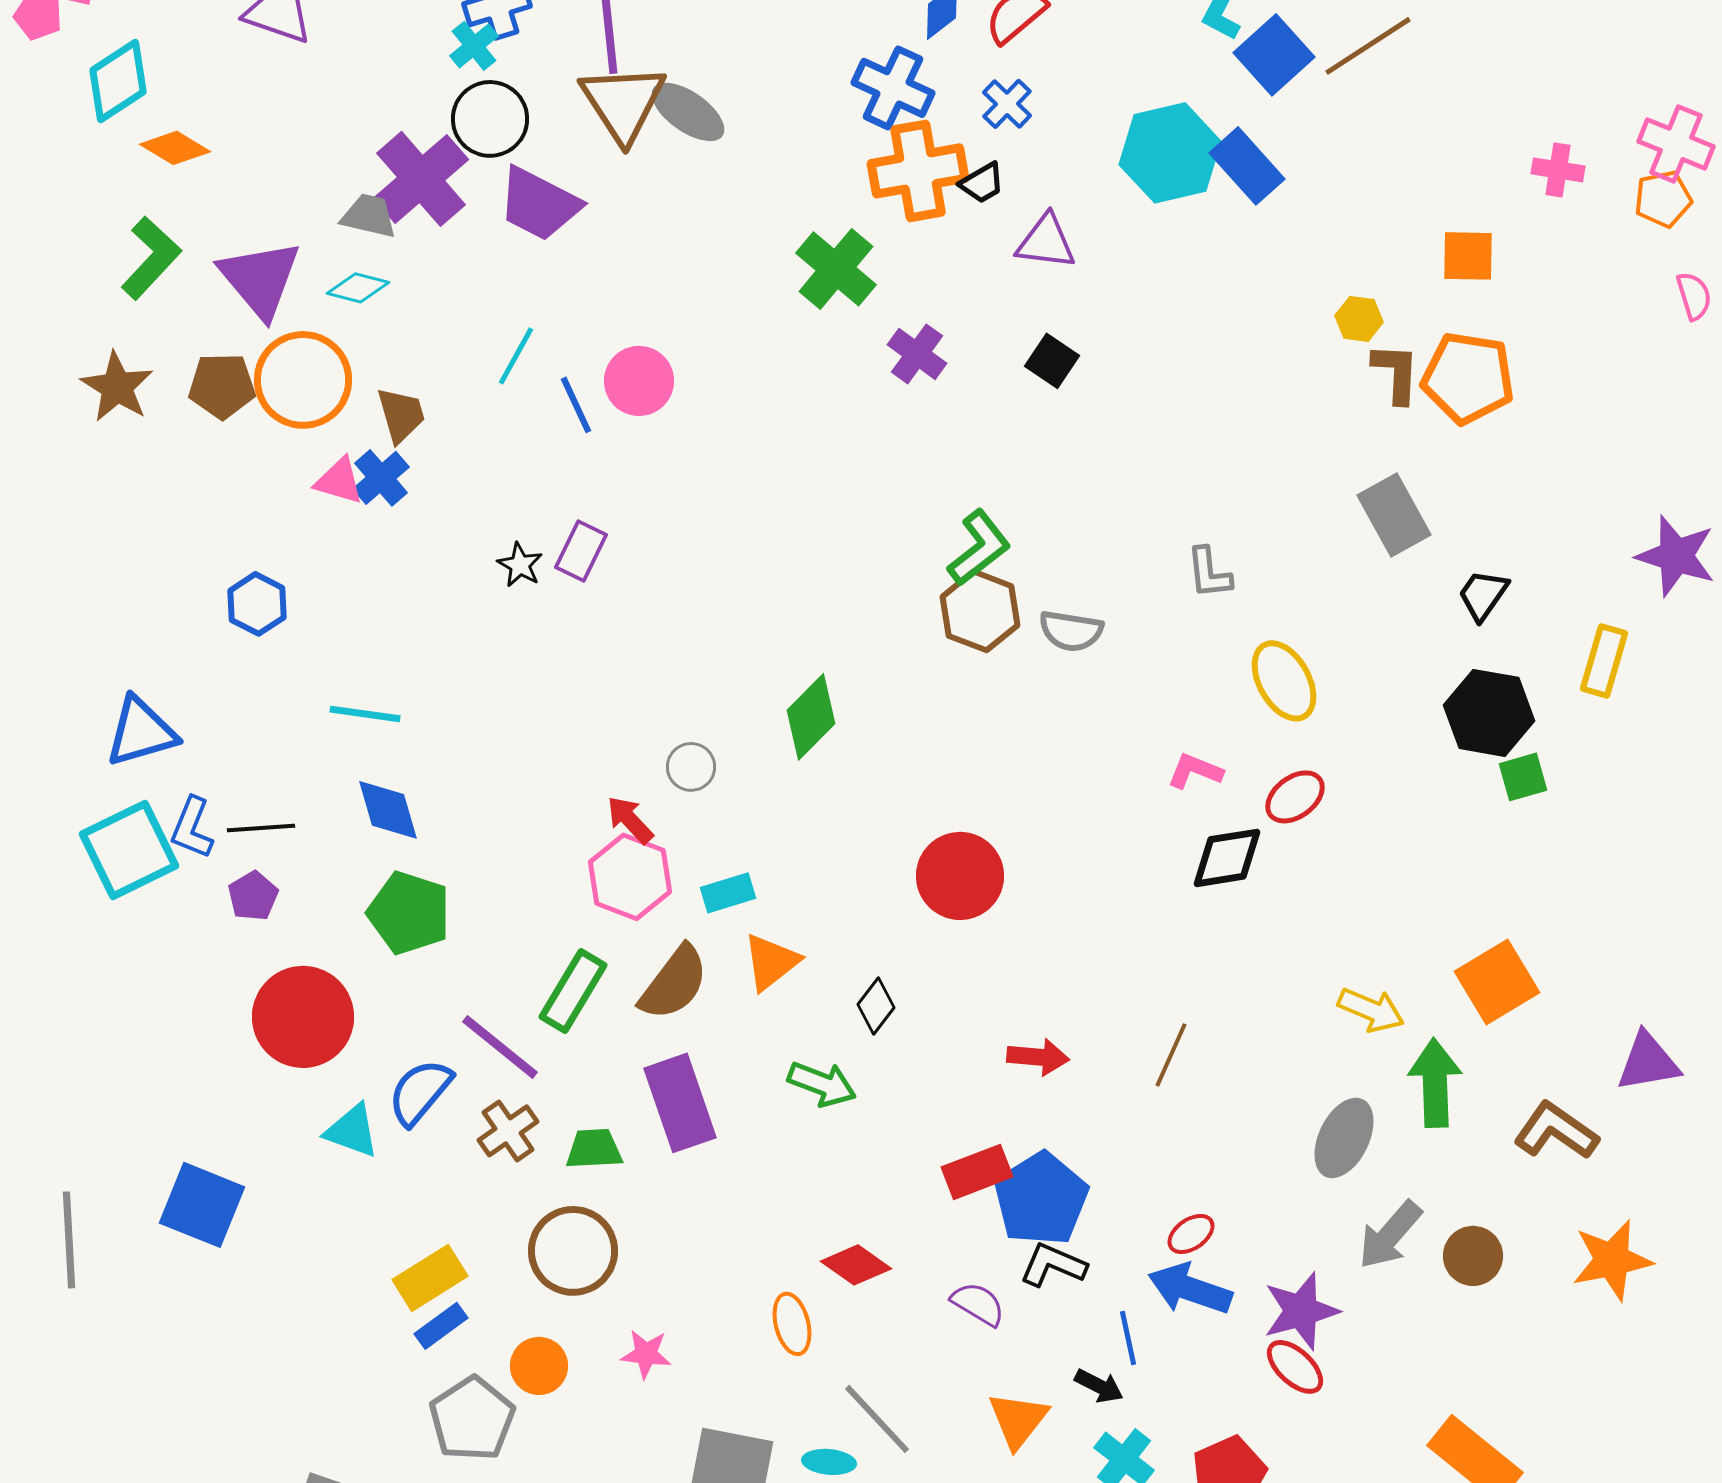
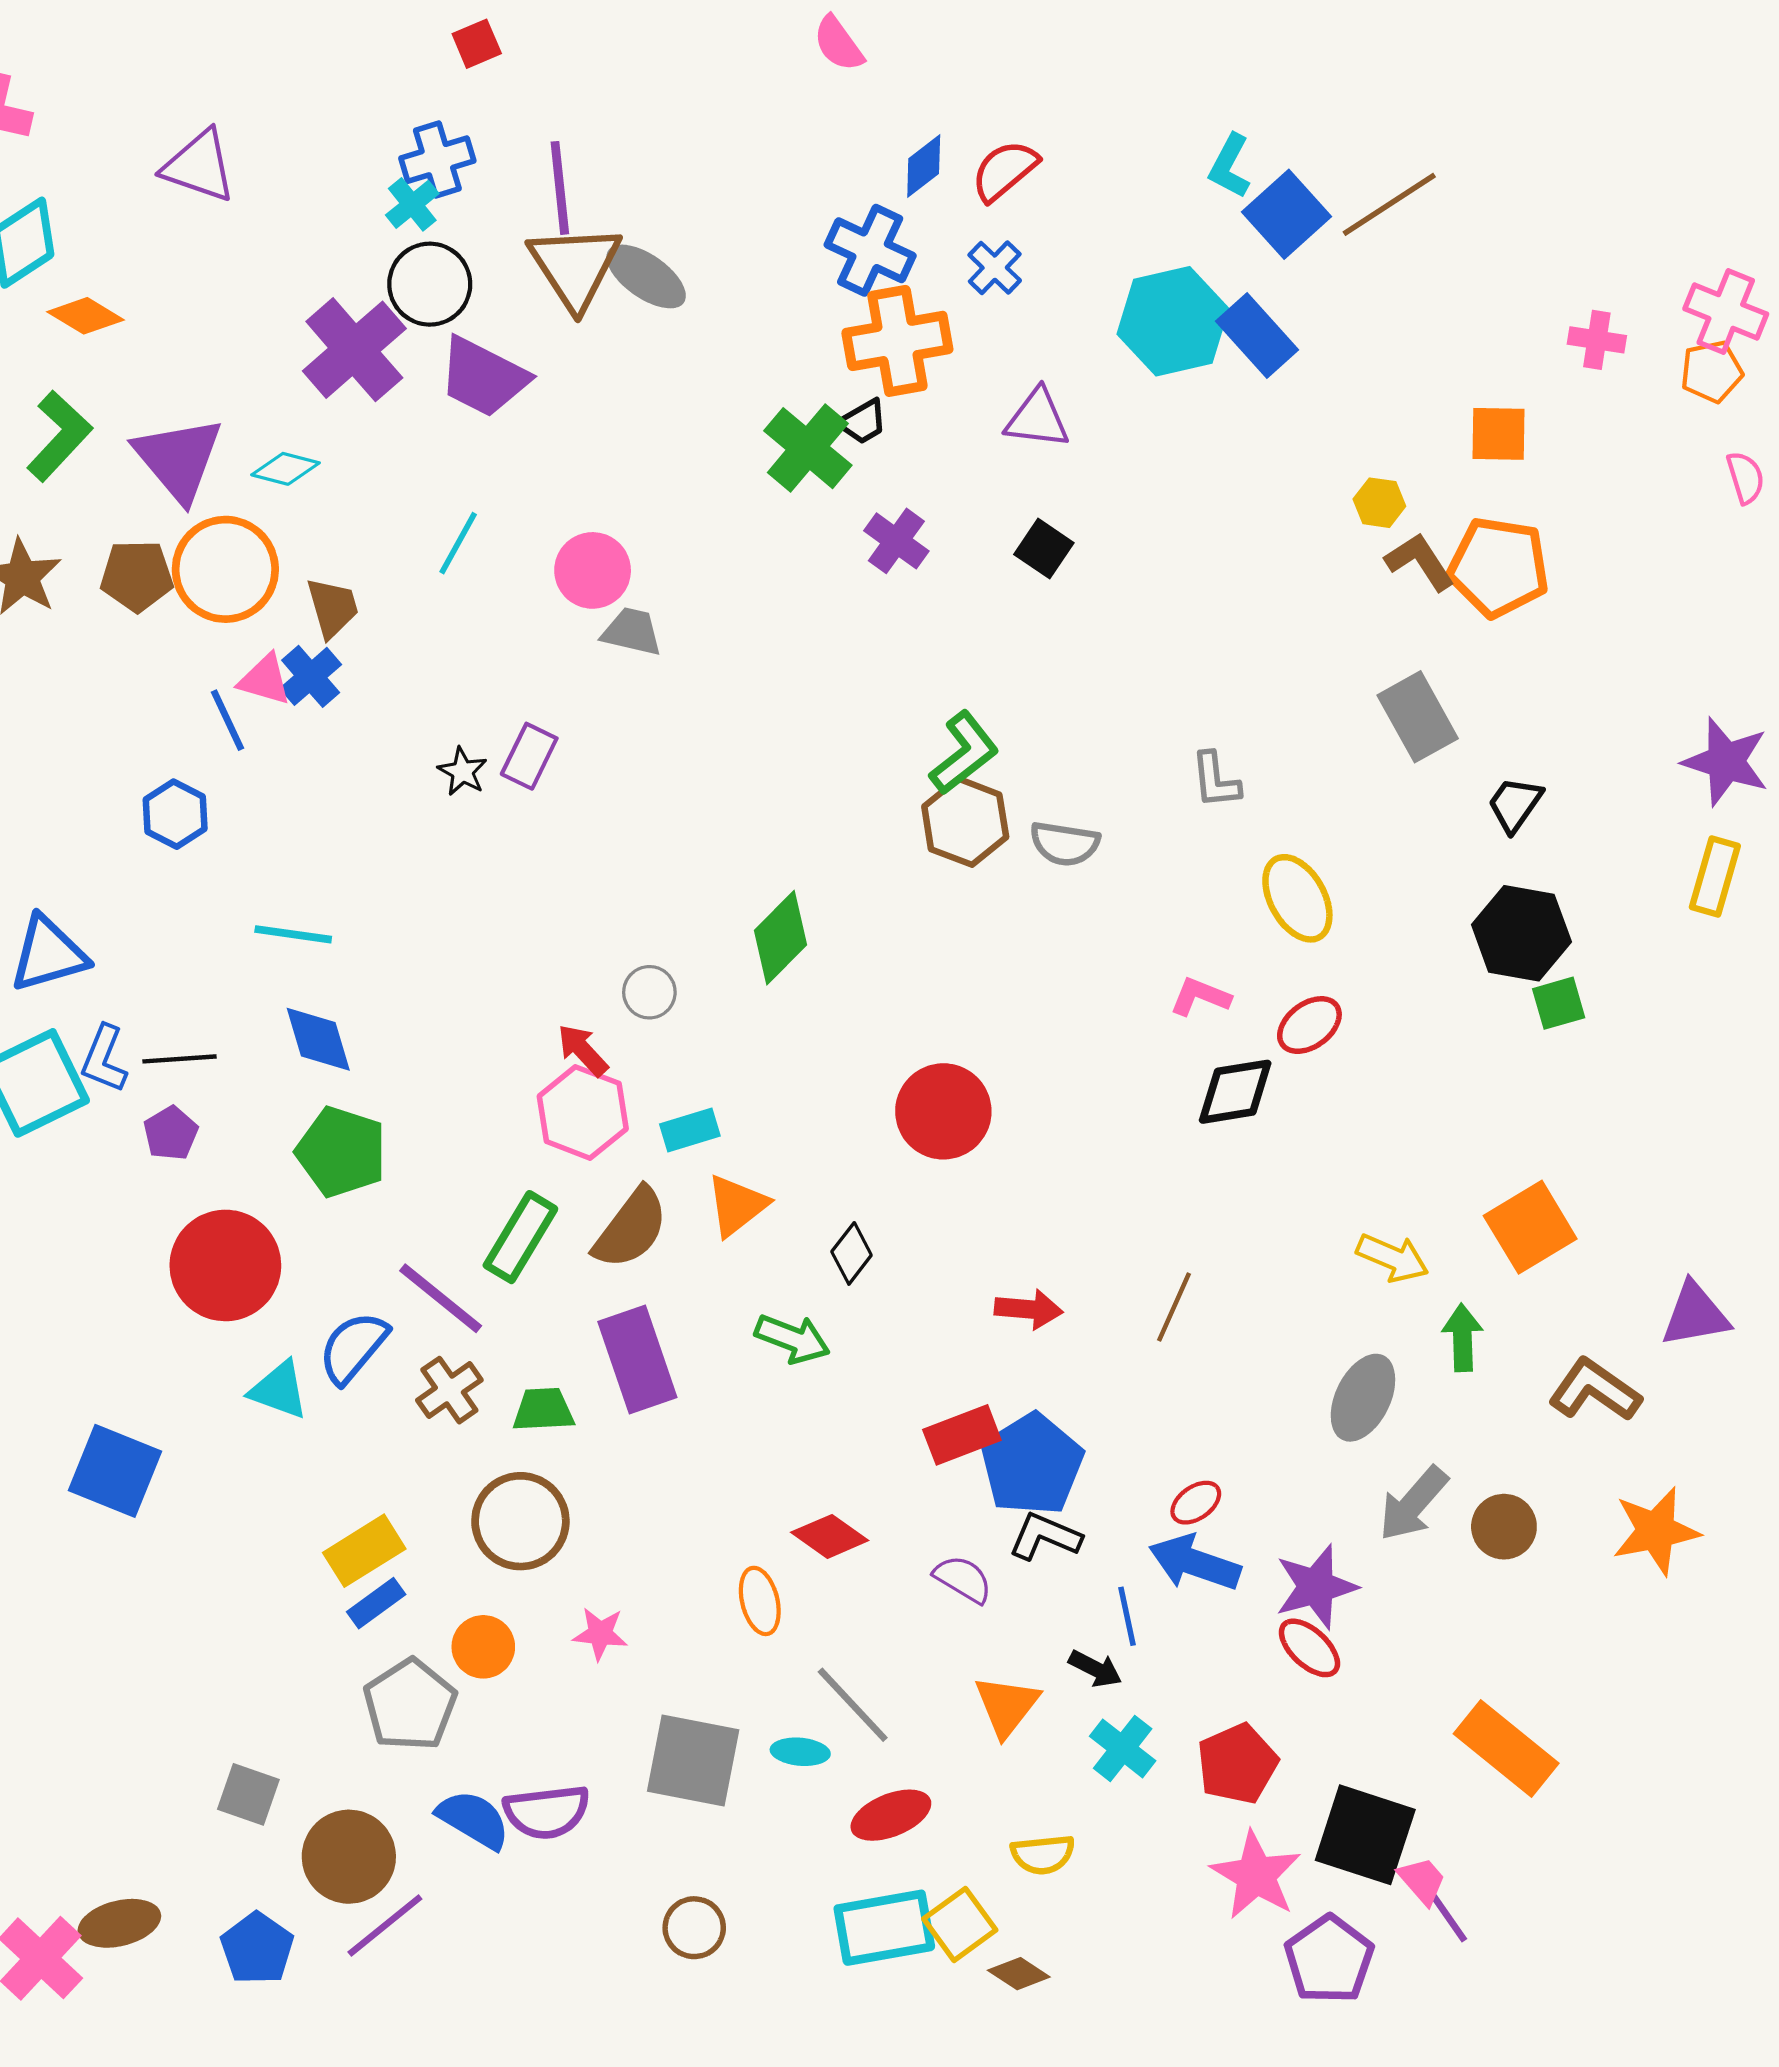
black trapezoid: (982, 183) -> (862, 422), moved
gray trapezoid: (369, 216) -> (632, 632), moved
brown L-shape: (1396, 373) -> (1420, 562), turned -36
blue line: (576, 405) -> (228, 720), moved
yellow rectangle: (1604, 661) -> (1715, 876), moved
green arrow: (1435, 1083) -> (1462, 1338), size x0.7

